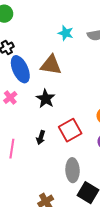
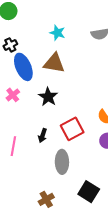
cyan star: (66, 33) -> (57, 33), moved
gray ellipse: (73, 170) -> (62, 162), moved

